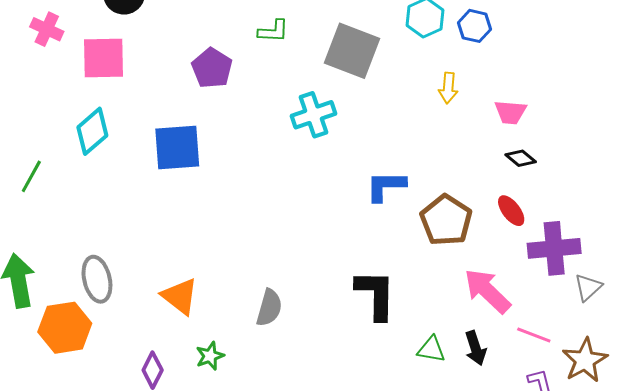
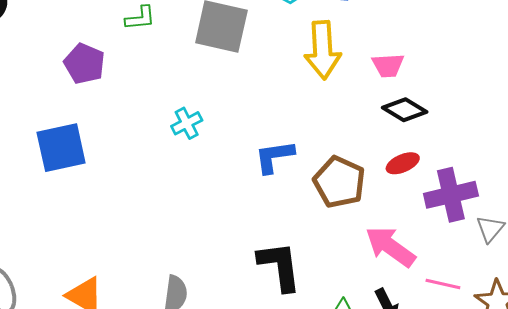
yellow arrow: (448, 88) -> (323, 50), size x1.8
cyan cross: (313, 115) -> (187, 123), moved, size x0.7
black diamond: (521, 158) -> (405, 110), size x1.4
red ellipse: (511, 211) -> (403, 163), turned -68

